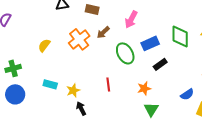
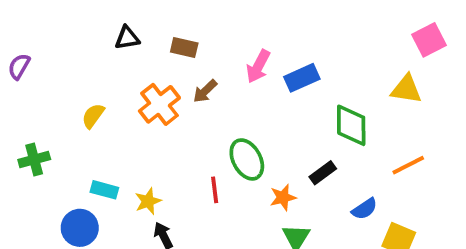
green diamond: (180, 36) -> (351, 125), moved
blue rectangle: (150, 43) -> (302, 78), moved
green ellipse: (125, 53) -> (247, 159), moved
black rectangle: (160, 64) -> (323, 173), moved
blue circle: (15, 94) -> (80, 228), moved

